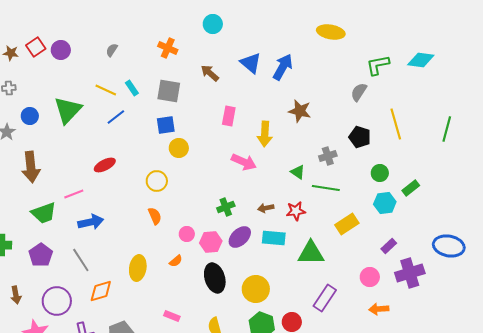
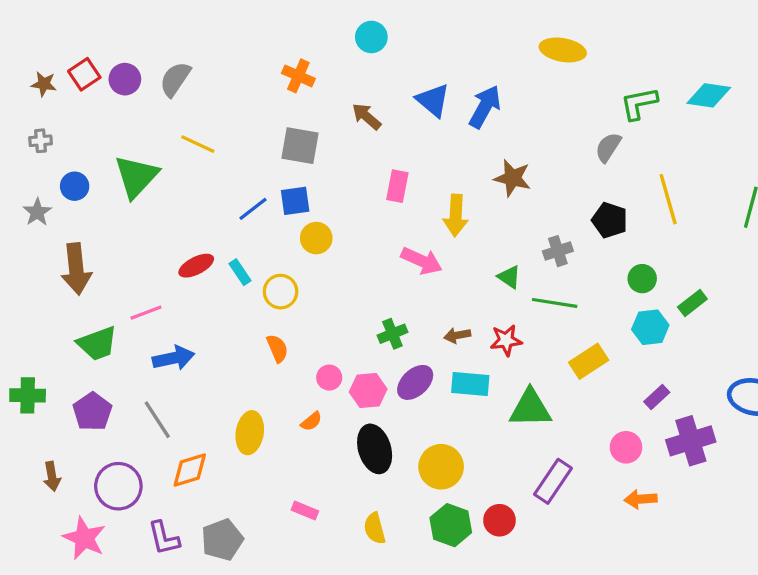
gray semicircle: (112, 50) -> (175, 79), moved, size x1.6
cyan rectangle: (132, 88) -> (240, 272), moved
blue line: (116, 117) -> (253, 209), moved

